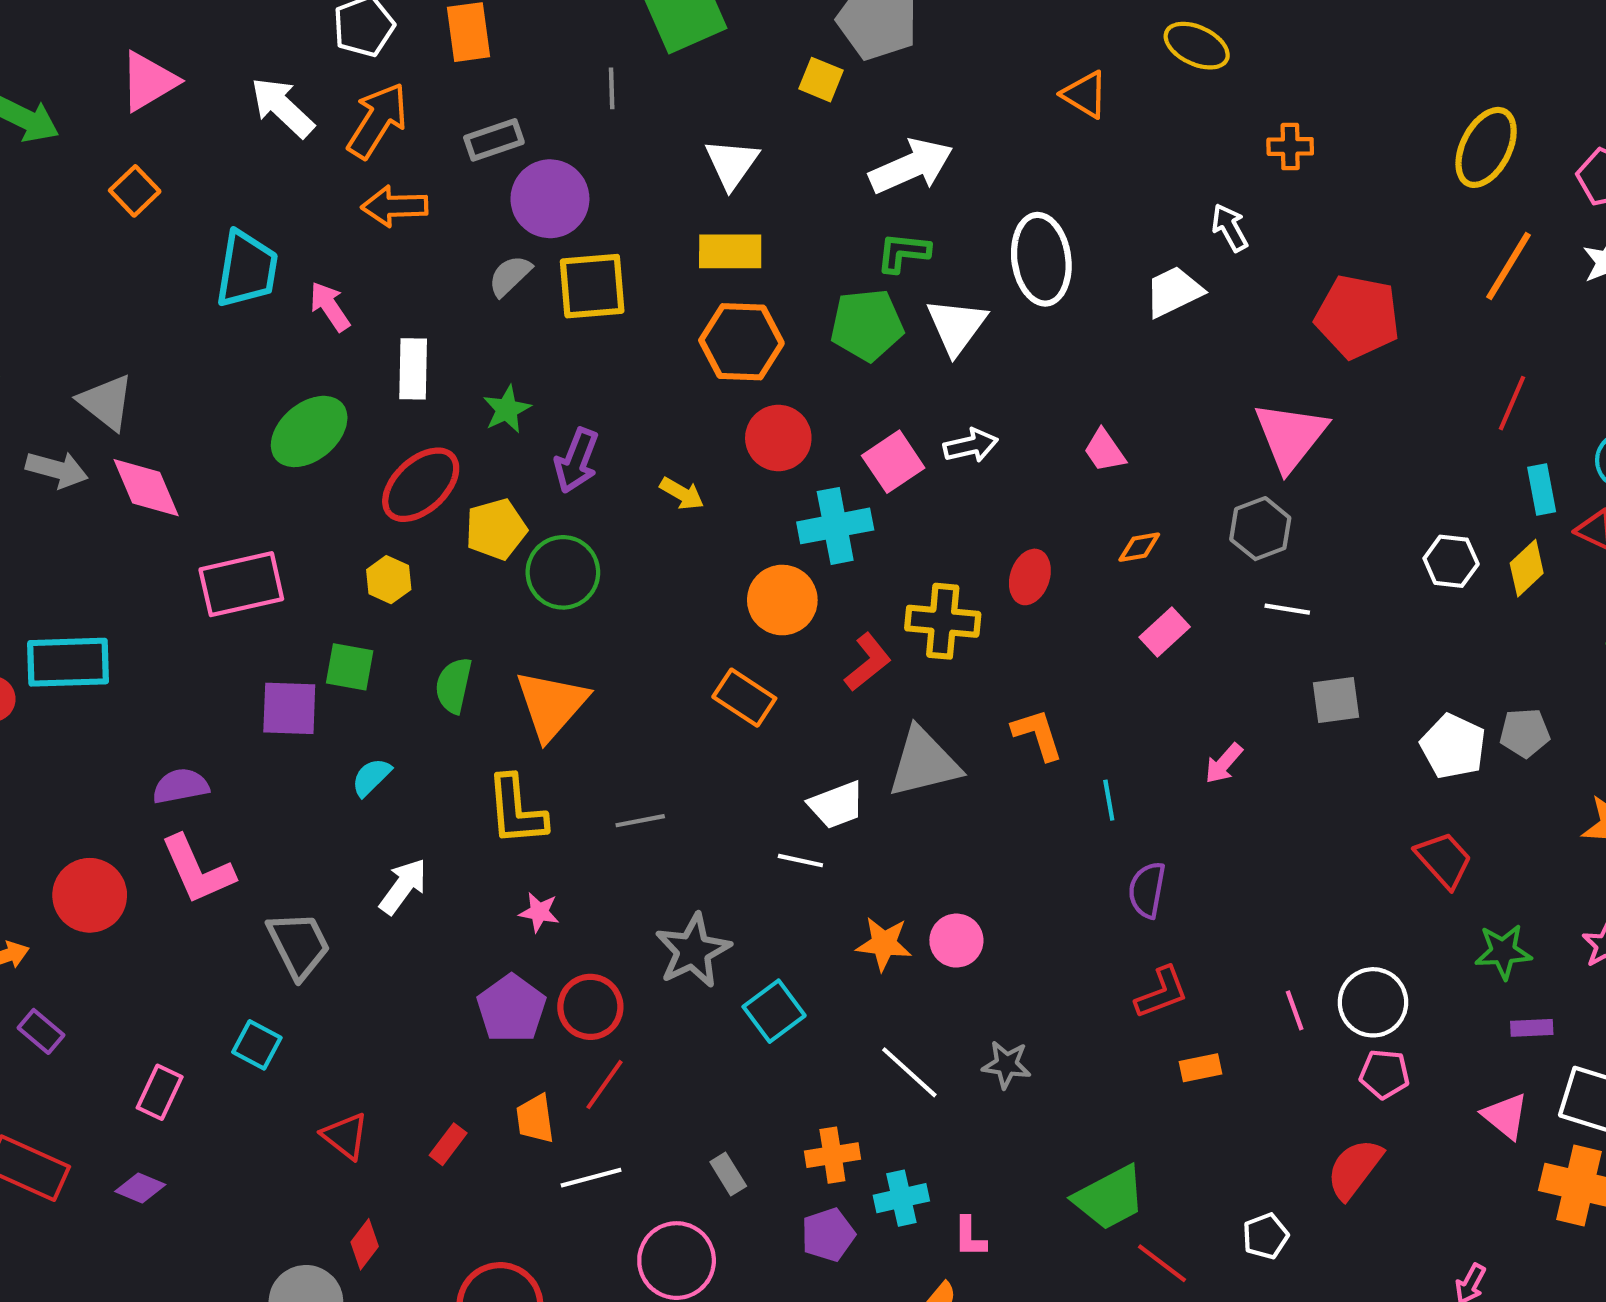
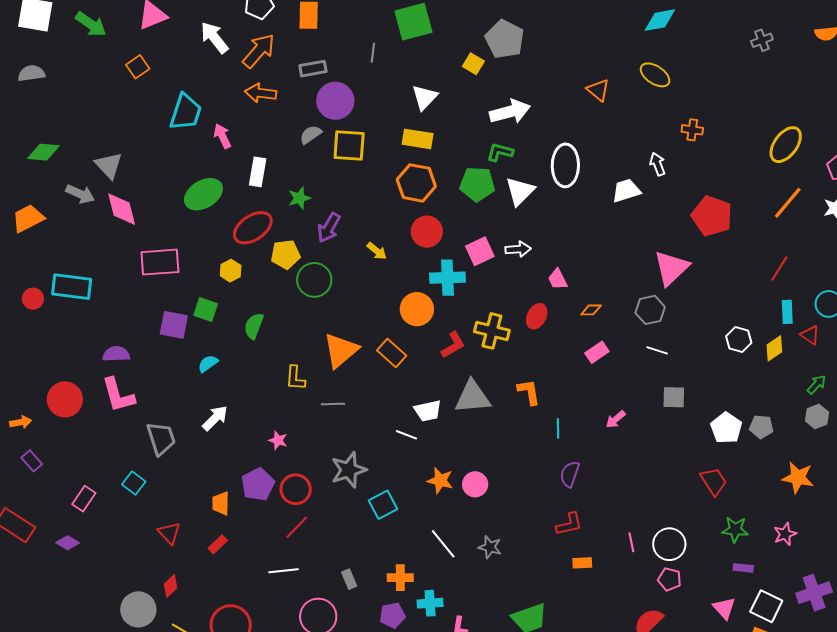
pink trapezoid: (1105, 451) -> (558, 279), moved
orange triangle: (551, 705) -> (341, 350), moved
yellow L-shape: (516, 810) -> (295, 378), moved, size x0.7
orange trapezoid: (535, 1119) -> (221, 503), moved

